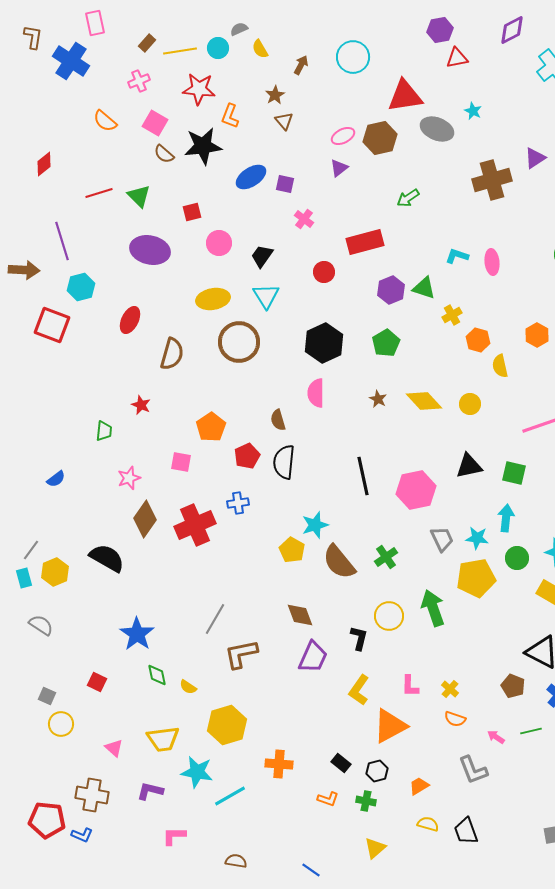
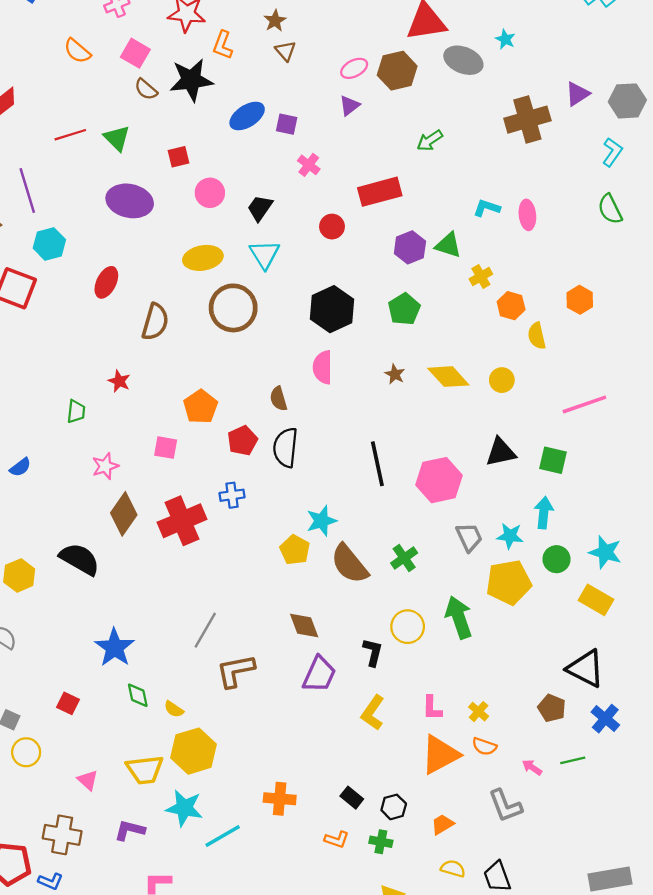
yellow hexagon: (227, 725) -> (194, 751), moved
orange triangle: (390, 726) -> (440, 755), moved

